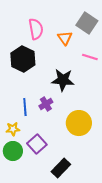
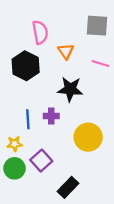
gray square: (87, 23) -> (97, 26), turned -30
orange triangle: (65, 38) -> (66, 51), moved
purple cross: (46, 104) -> (51, 116), turned 32

